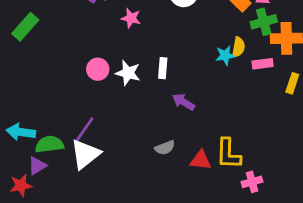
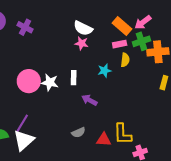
pink star: (131, 18) -> (82, 43), moved
cyan star: (225, 55) -> (104, 71), moved
pink rectangle: (263, 64) -> (120, 44), moved
pink circle: (98, 69) -> (29, 81), size x1.5

